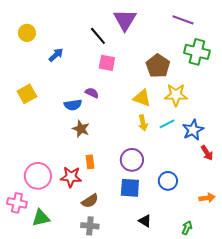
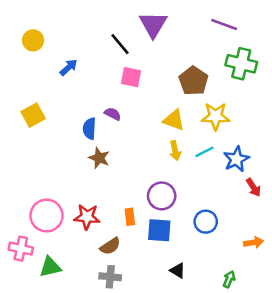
blue semicircle: (73, 105) -> (89, 129), turned 102
orange rectangle: (90, 162) -> (130, 217), moved

